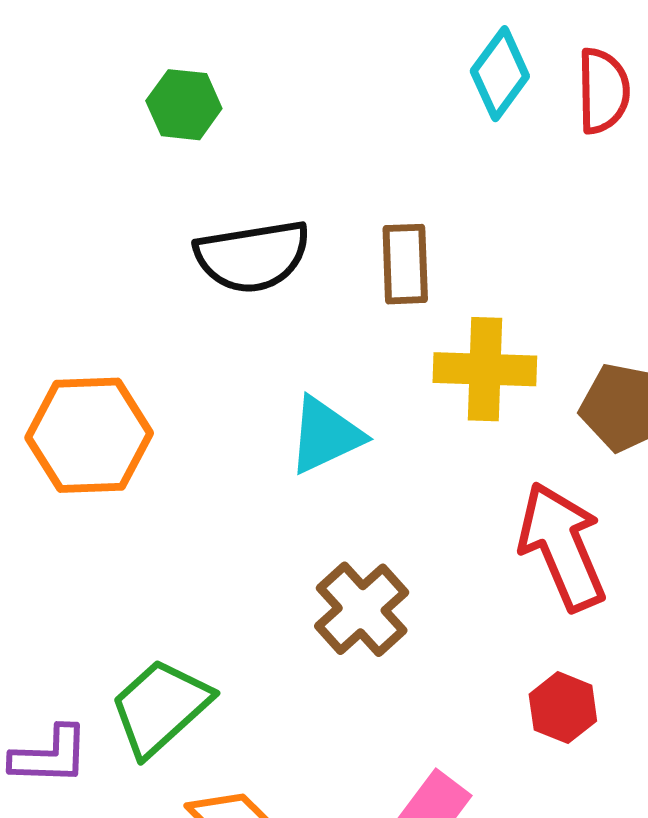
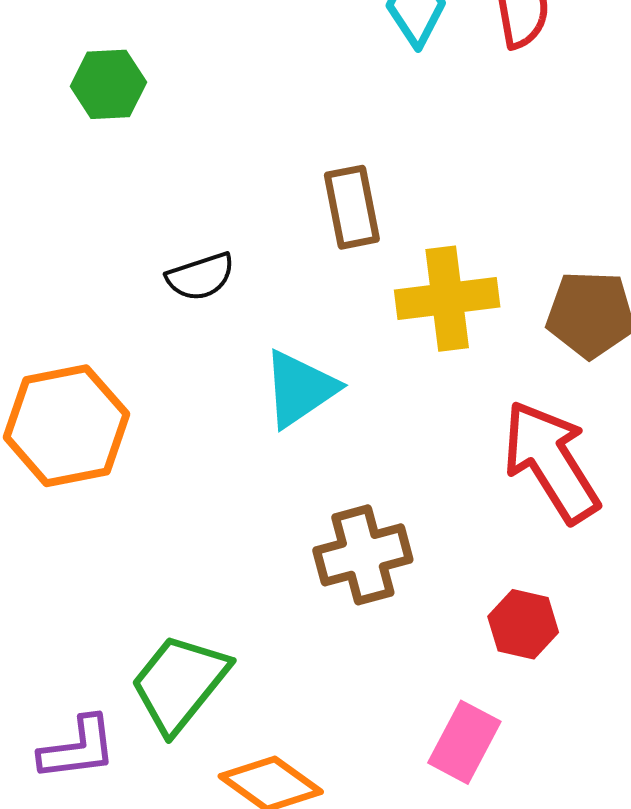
black semicircle: (252, 256) -> (200, 277), moved, size x0.6
brown cross: (362, 609) -> (363, 555), turned 36
red hexagon: (563, 708) -> (523, 624), moved

